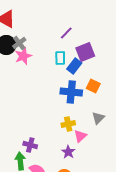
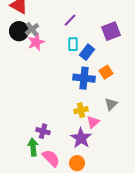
purple line: (66, 33) -> (70, 20), moved
purple square: (85, 52) -> (111, 31), moved
orange square: (93, 86) -> (106, 72), turned 32
purple star: (68, 152) -> (81, 138), size x1.5

